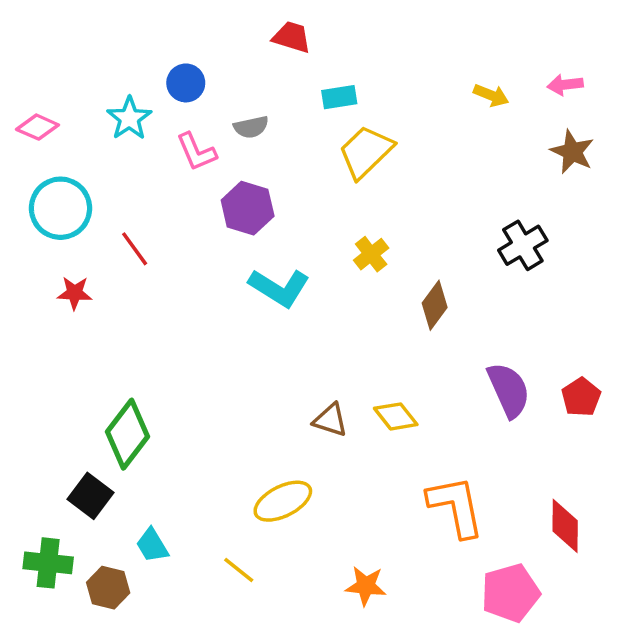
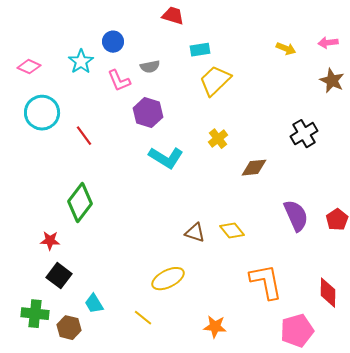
red star: (75, 293) -> (50, 241), moved
brown diamond: (435, 305) -> (254, 168), turned 48
green diamond: (128, 434) -> (80, 203), moved

